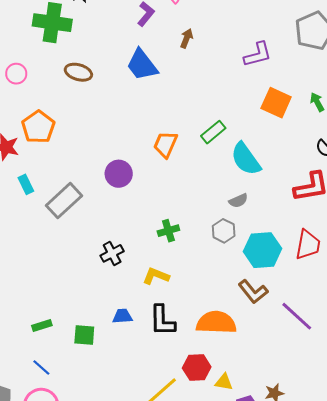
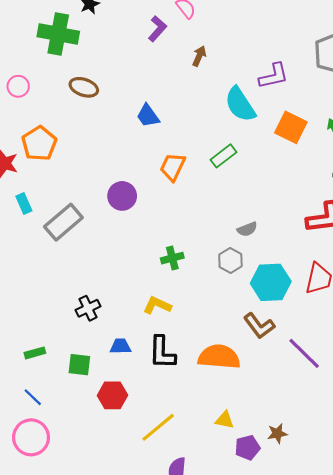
blue trapezoid: (142, 65) -> (148, 116), moved, size x0.7
cyan semicircle: (246, 159) -> (240, 104), moved
black cross: (112, 253) -> (88, 308), moved
red hexagon: (197, 368) -> (112, 395), moved

